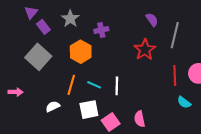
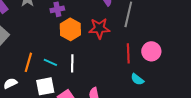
red star: (145, 50) -> (99, 28), turned 30
orange hexagon: (81, 52) -> (70, 29), moved

